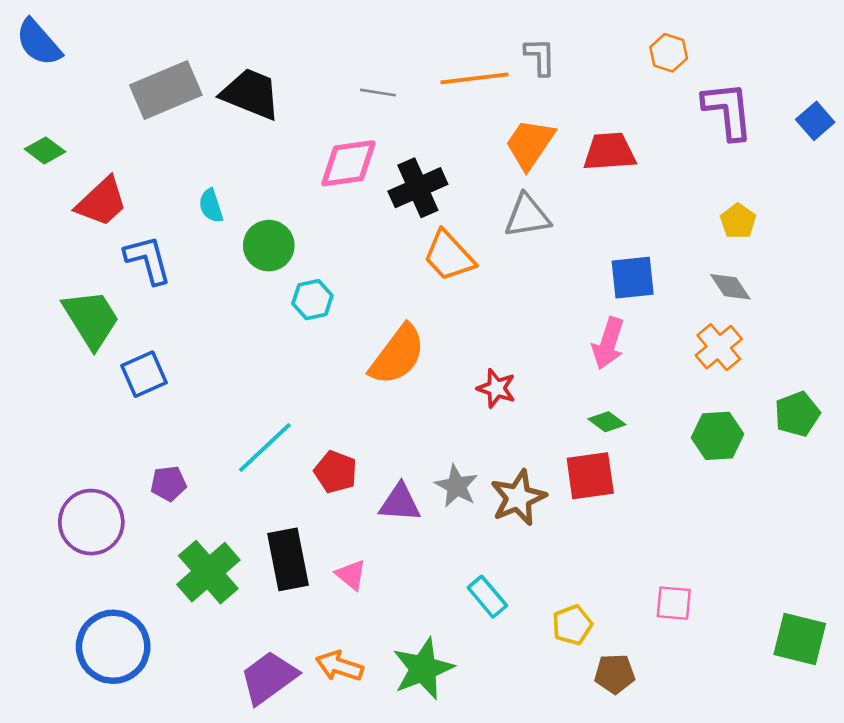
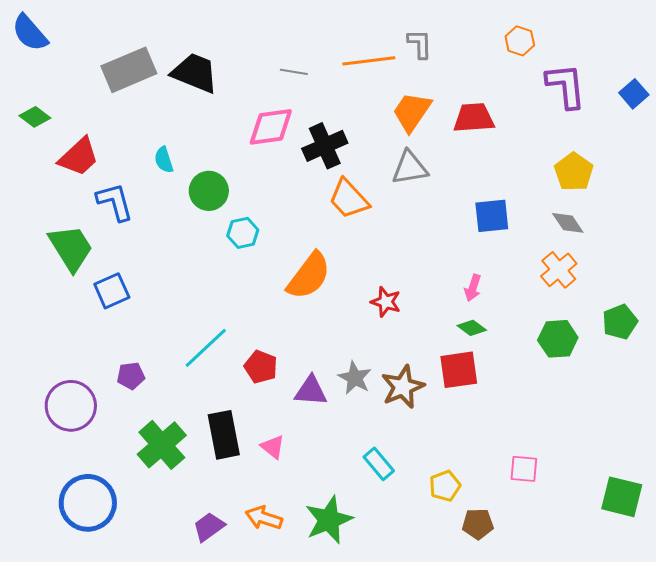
yellow pentagon: (738, 221) -> (574, 172), size x1.4
pink arrow: (608, 343) -> (473, 288), moved, size x0.7
purple trapezoid: (269, 678) -> (209, 527), size x0.7

